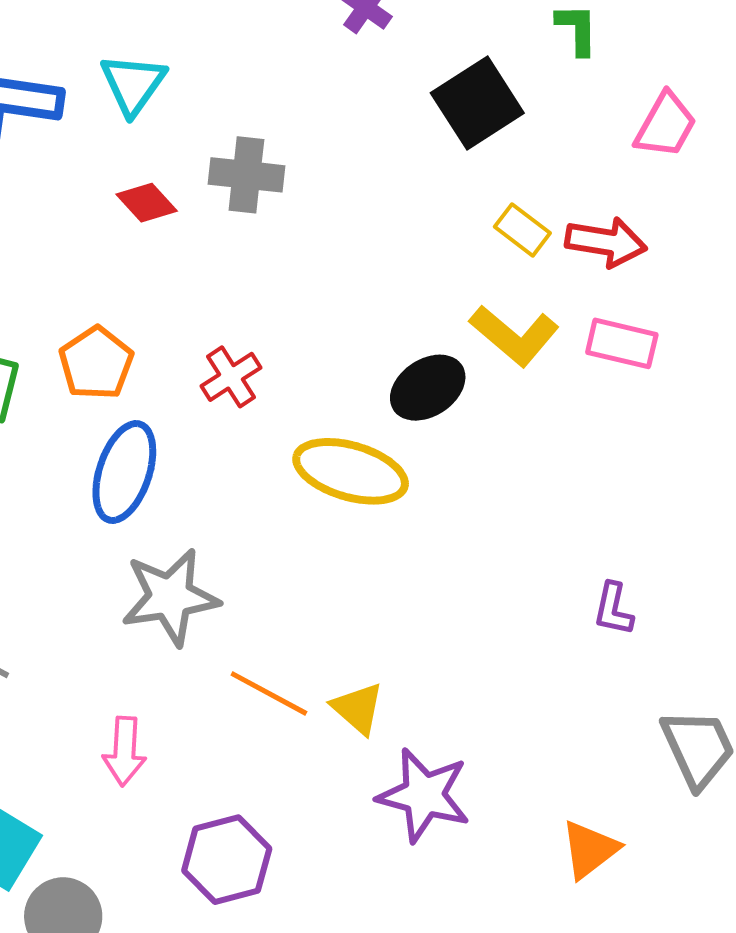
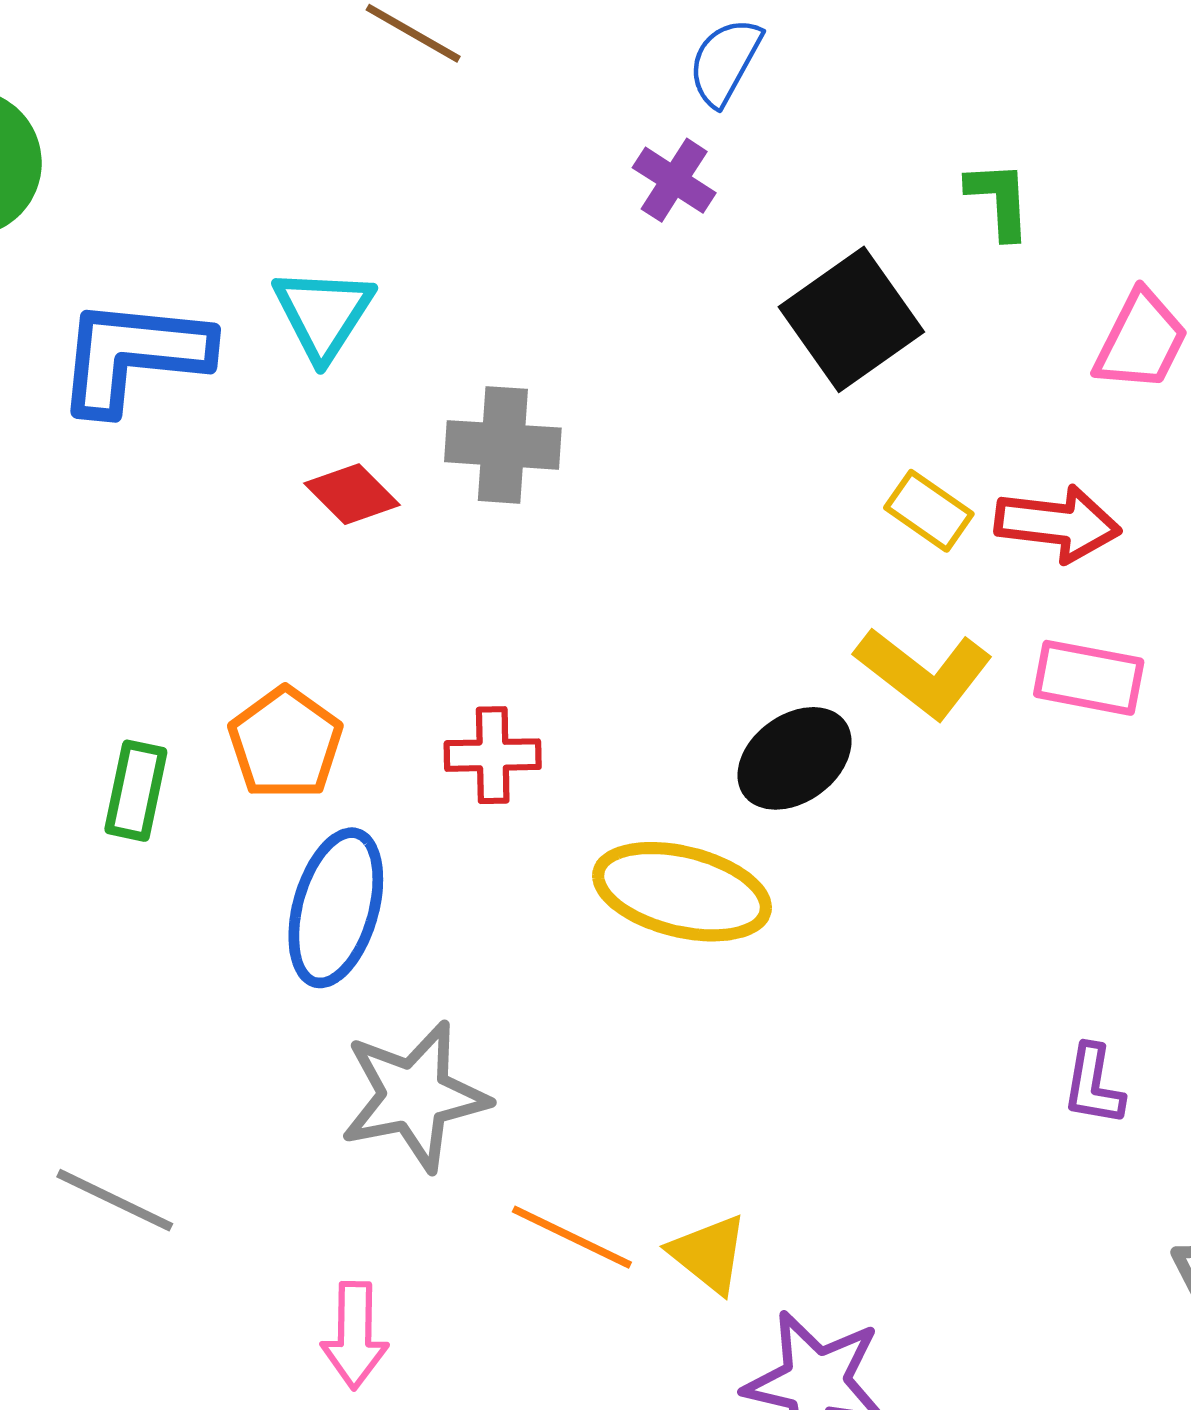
red cross: (231, 377) -> (493, 755), turned 34

